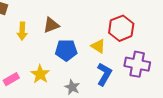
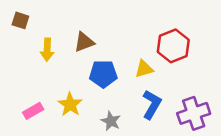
yellow triangle: (98, 46) -> (144, 69), turned -49
purple cross: (137, 64) -> (194, 113), moved, turned -30

